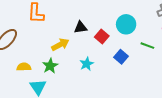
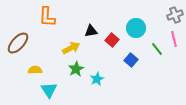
green line: (147, 46) -> (157, 49), turned 32
cyan star: (87, 64) -> (97, 79), moved
green star: (50, 66) -> (76, 69), moved

